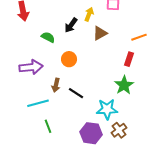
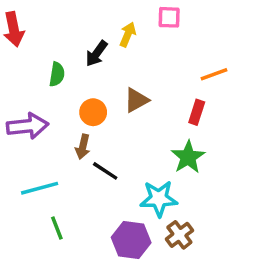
brown triangle: (100, 33) -> (136, 100), moved
green semicircle: (48, 37) -> (57, 74), turned 72
brown arrow: (56, 85) -> (83, 147), moved

